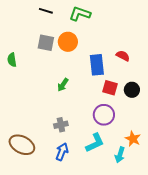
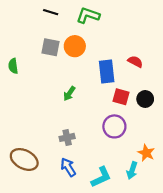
cyan L-shape: (95, 143) -> (101, 177), moved
blue arrow: (62, 152) -> (68, 167), turned -54

